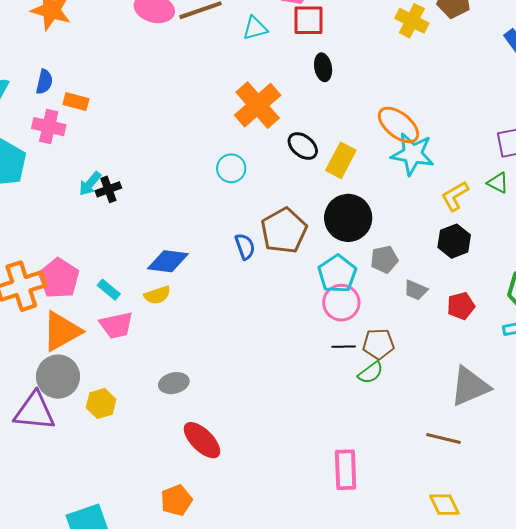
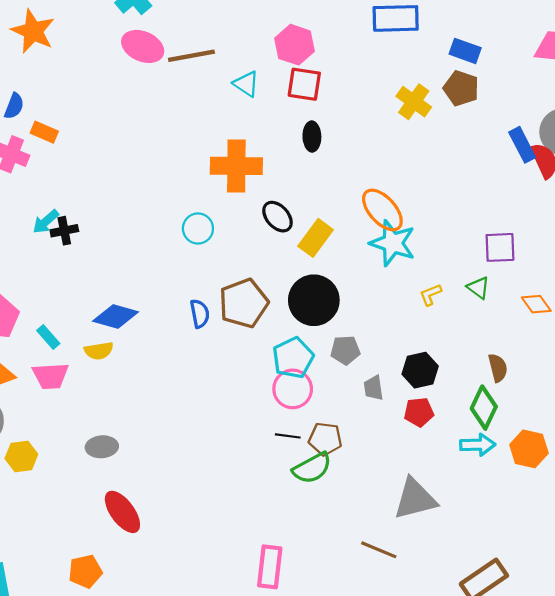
cyan triangle: (255, 28) -> (246, 84), turned 40
orange cross: (258, 105) -> (236, 166), turned 33
yellow L-shape: (455, 196) -> (430, 295), size x0.7
black hexagon: (454, 241) -> (420, 370), moved
gray trapezoid: (416, 290) -> (373, 388), turned 50
green semicircle: (371, 373) -> (312, 468), size x1.4

